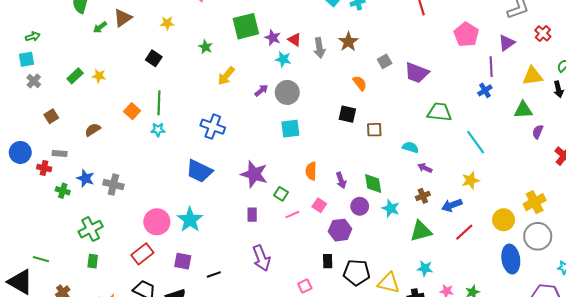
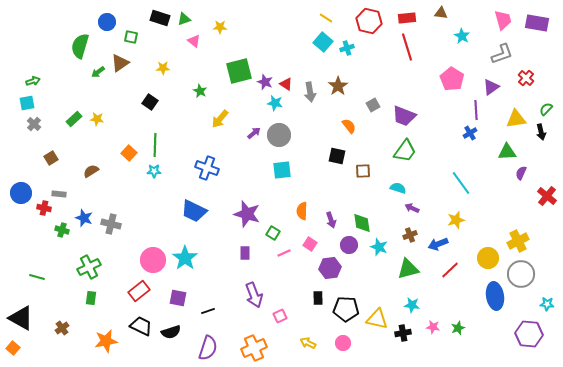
green trapezoid: (439, 112) -> (405, 151), moved, turned 120
green line: (41, 259) -> (37, 277), moved
pink square: (305, 286) -> (280, 316), moved

